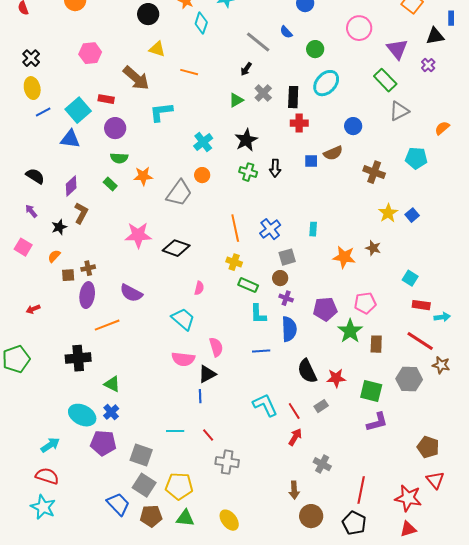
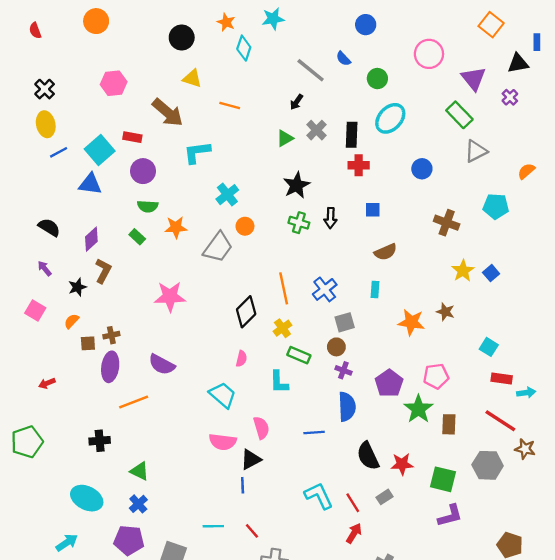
cyan cross: (203, 142) -> (227, 195), moved
brown semicircle: (333, 153) -> (386, 252), moved
black diamond: (176, 248) -> (246, 312), moved, turned -64
yellow cross: (234, 262) -> (282, 328), turned 35
purple pentagon: (325, 309) -> (389, 383), turned -30
cyan L-shape: (258, 314) -> (279, 382), moved
black cross: (78, 358) -> (100, 441), size x0.7
cyan ellipse: (82, 415) -> (87, 498), moved

